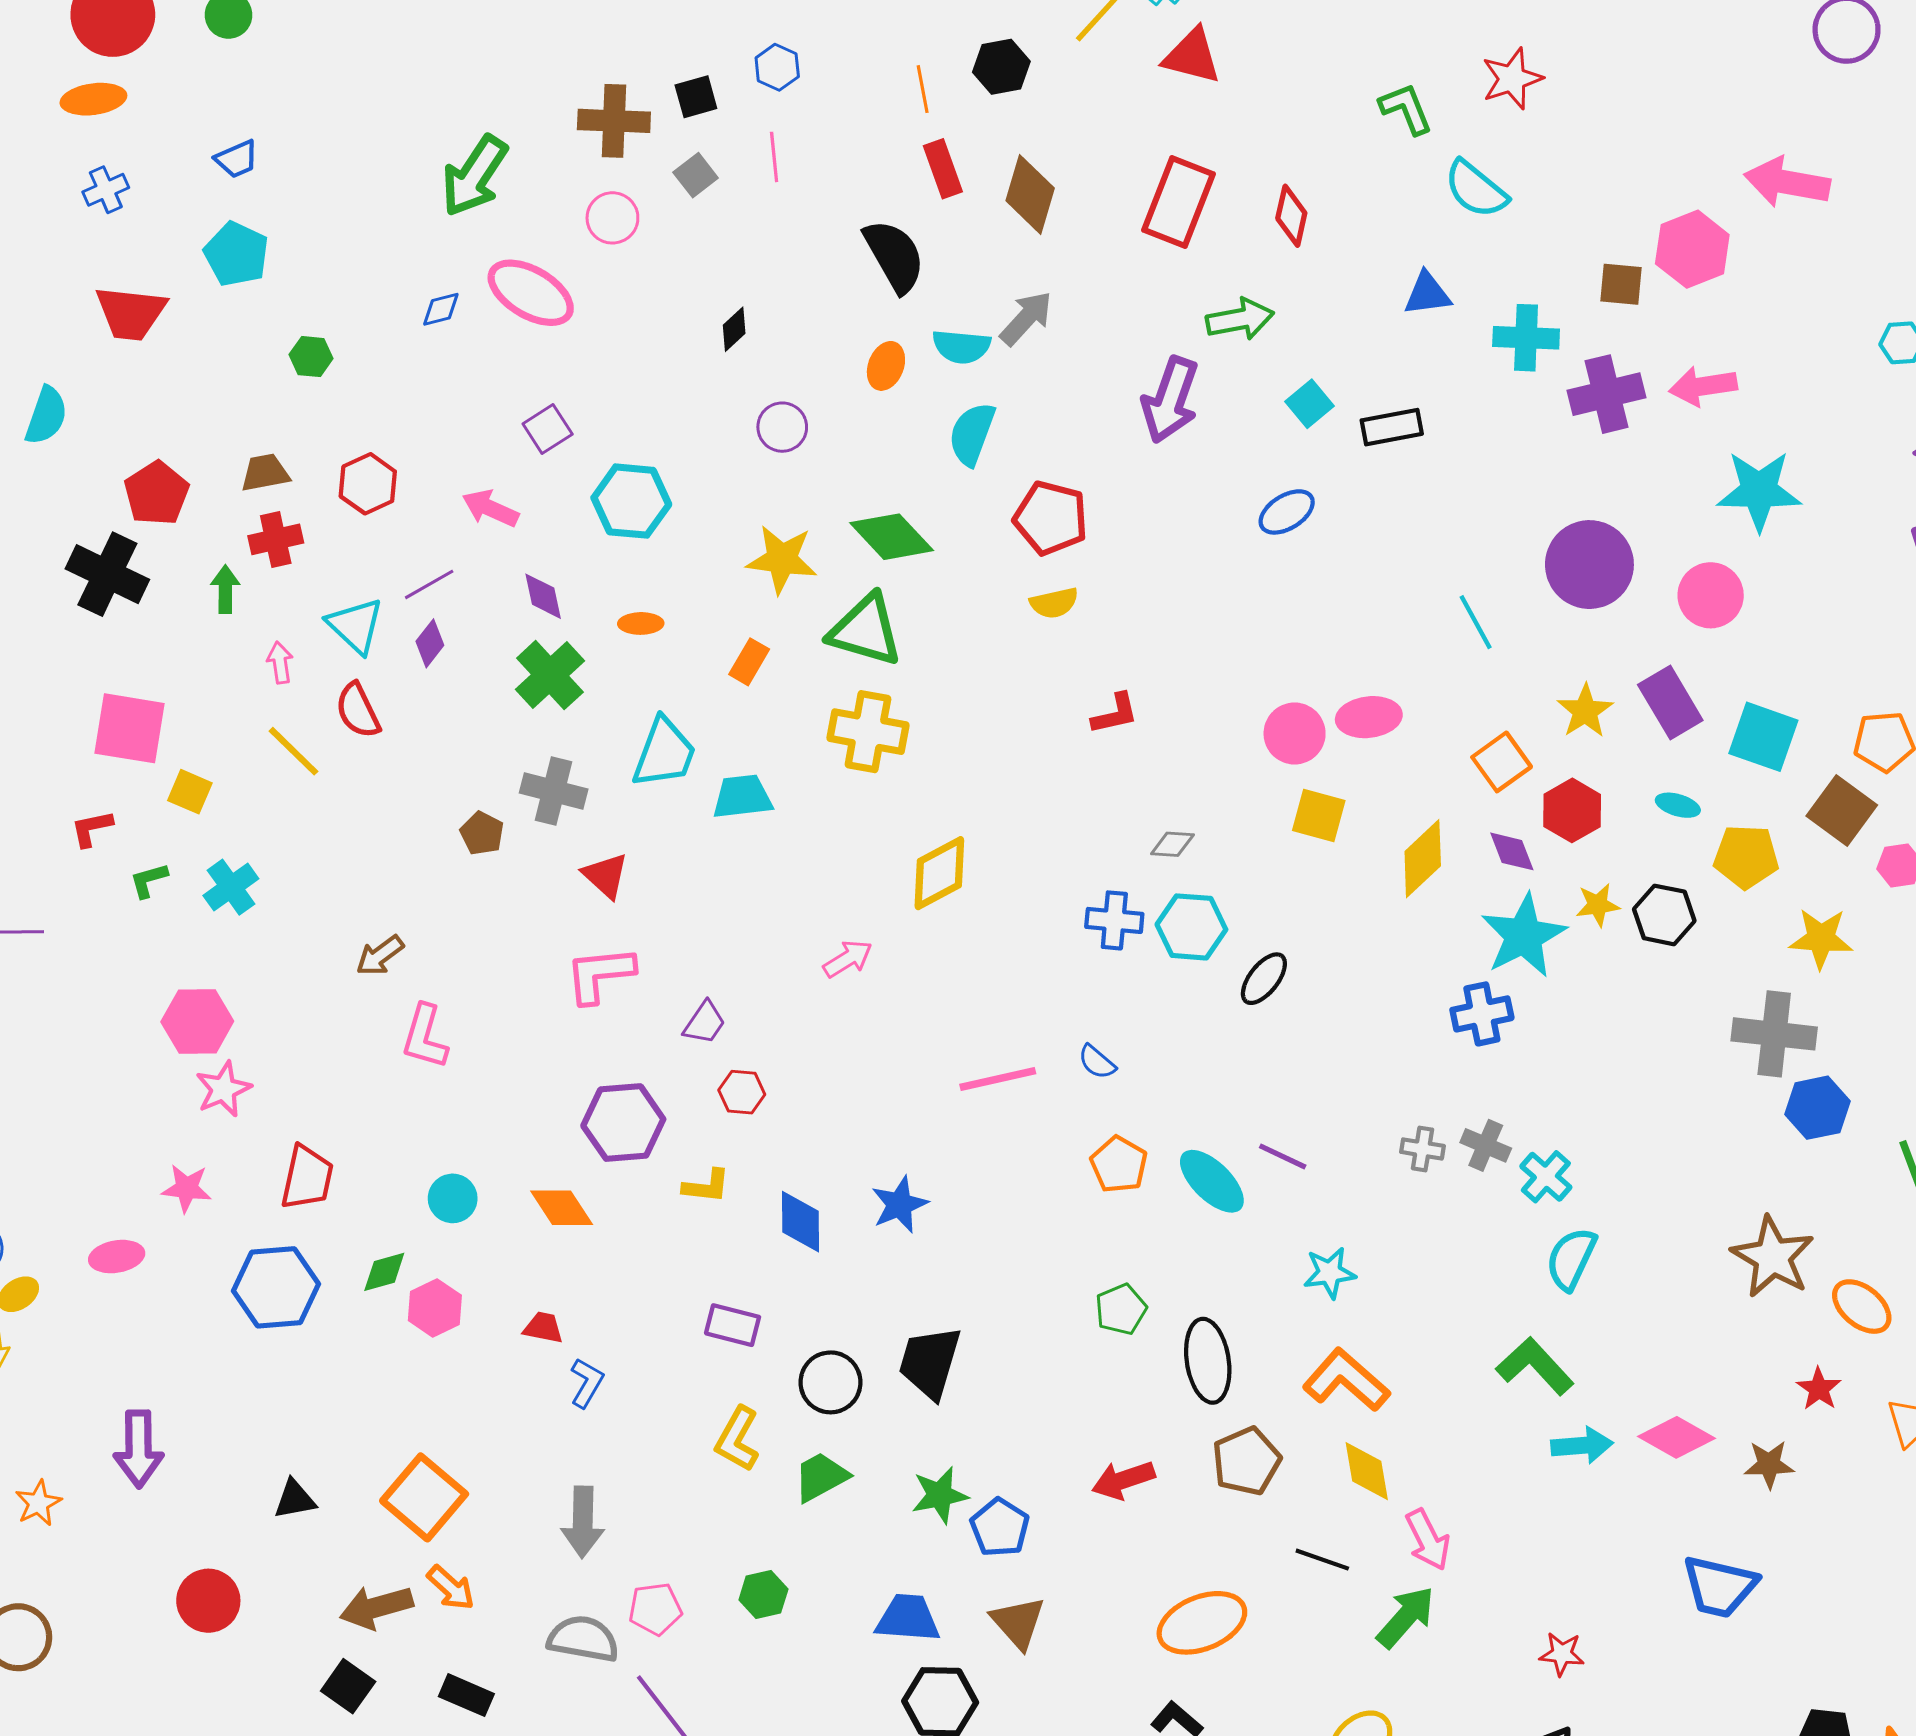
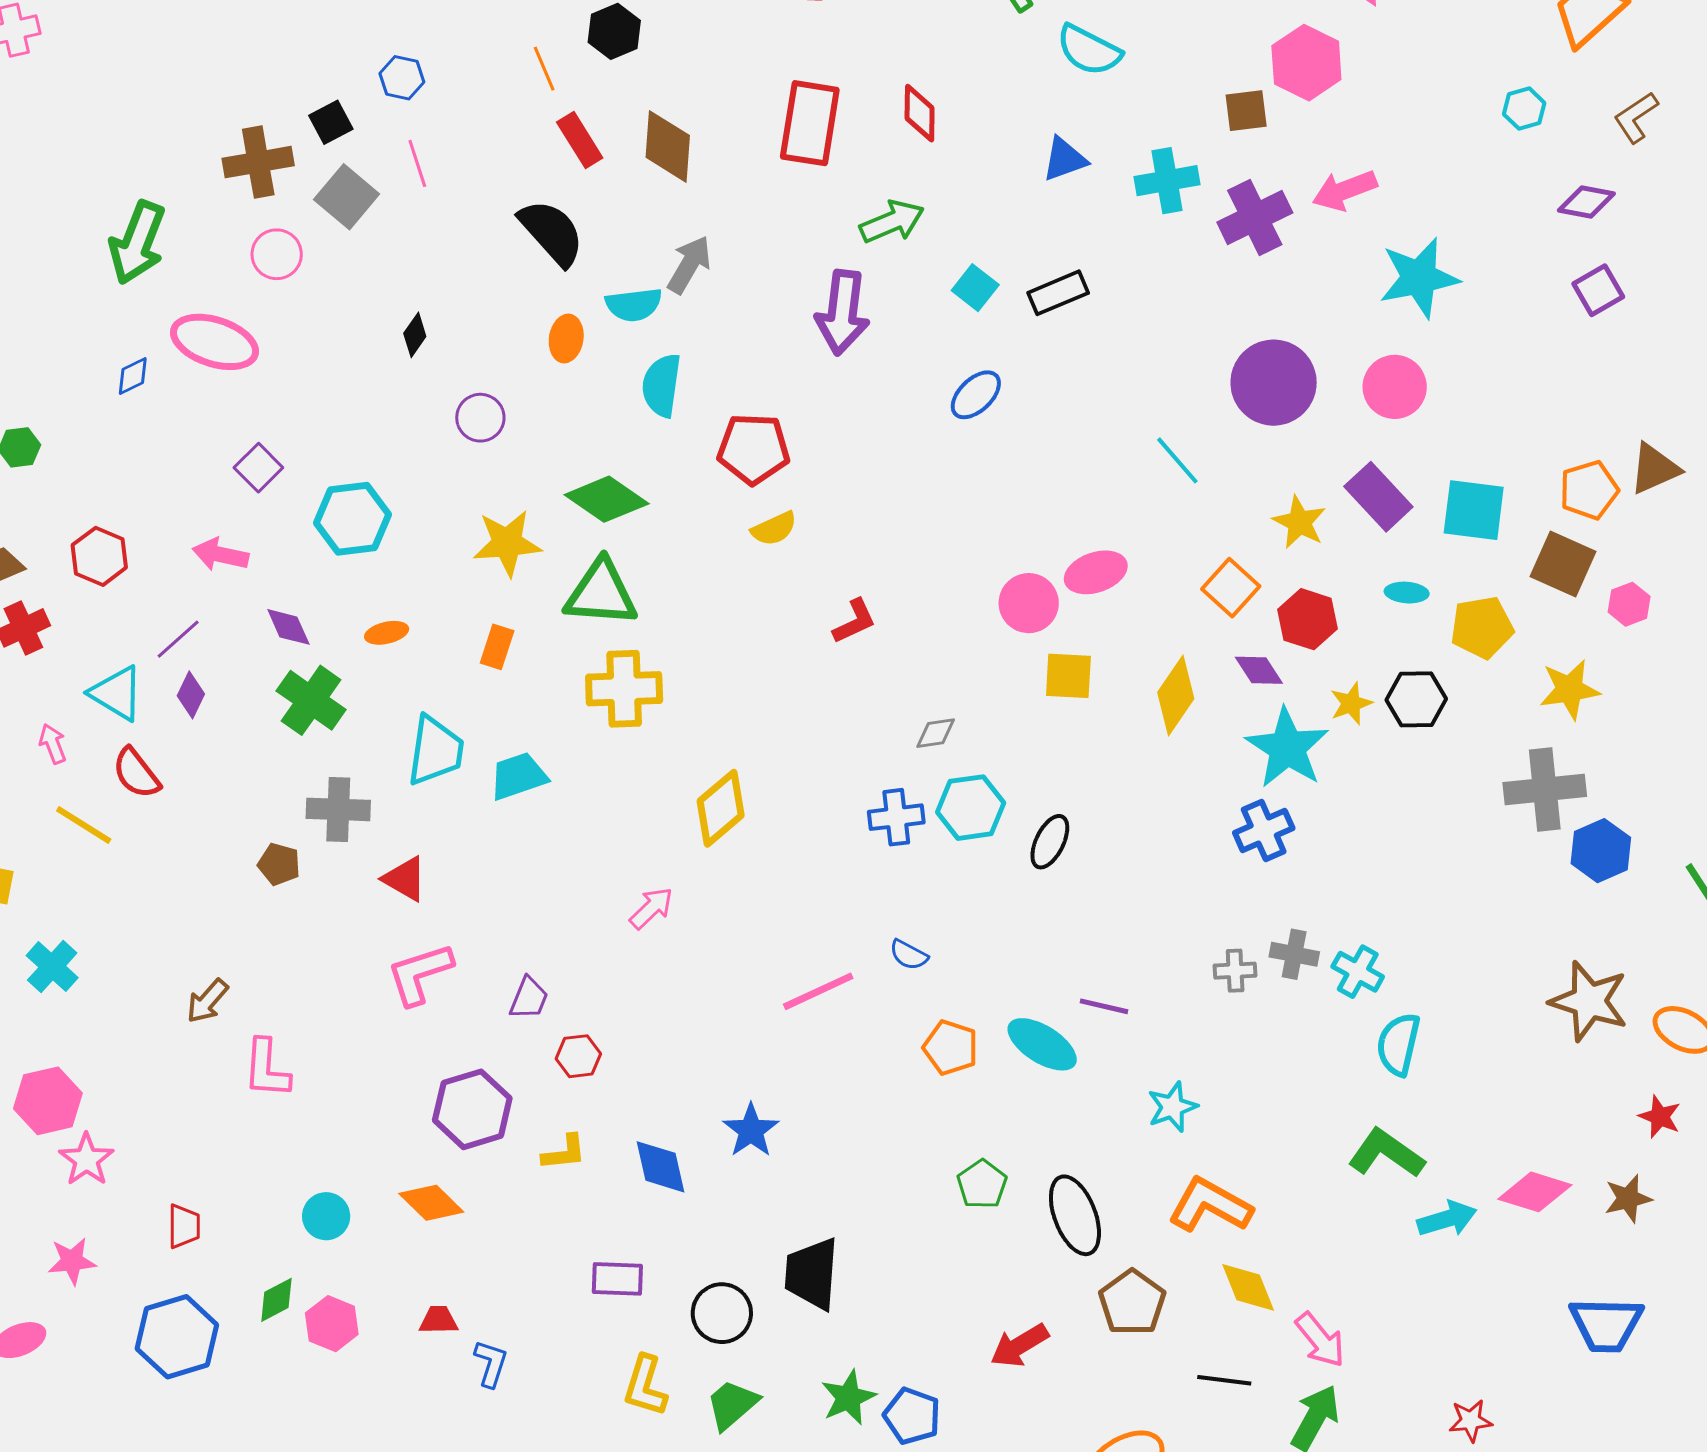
gray square: (696, 175) -> (347, 197), size x1.5
red trapezoid: (307, 1178) -> (184, 1226), size x0.7

